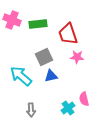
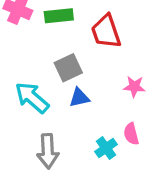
pink star: (77, 57) -> (134, 87), moved
gray arrow: (31, 110) -> (48, 151), size x1.5

